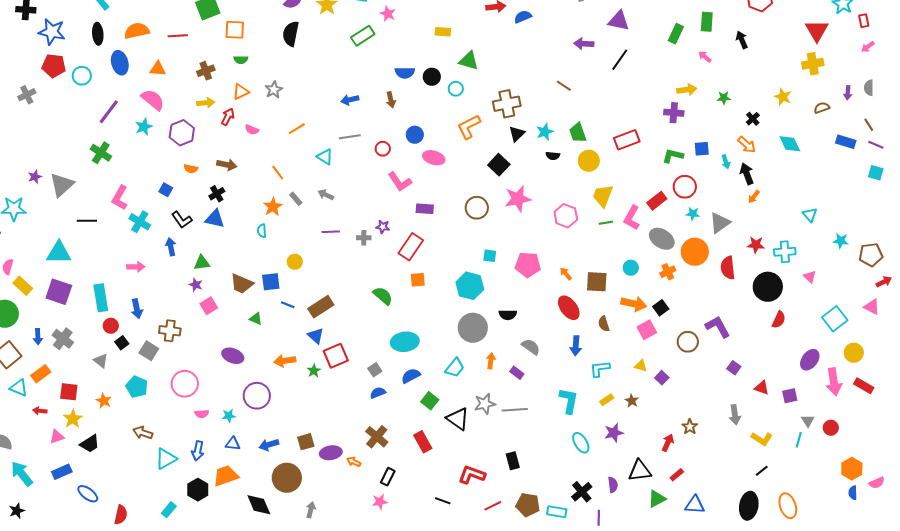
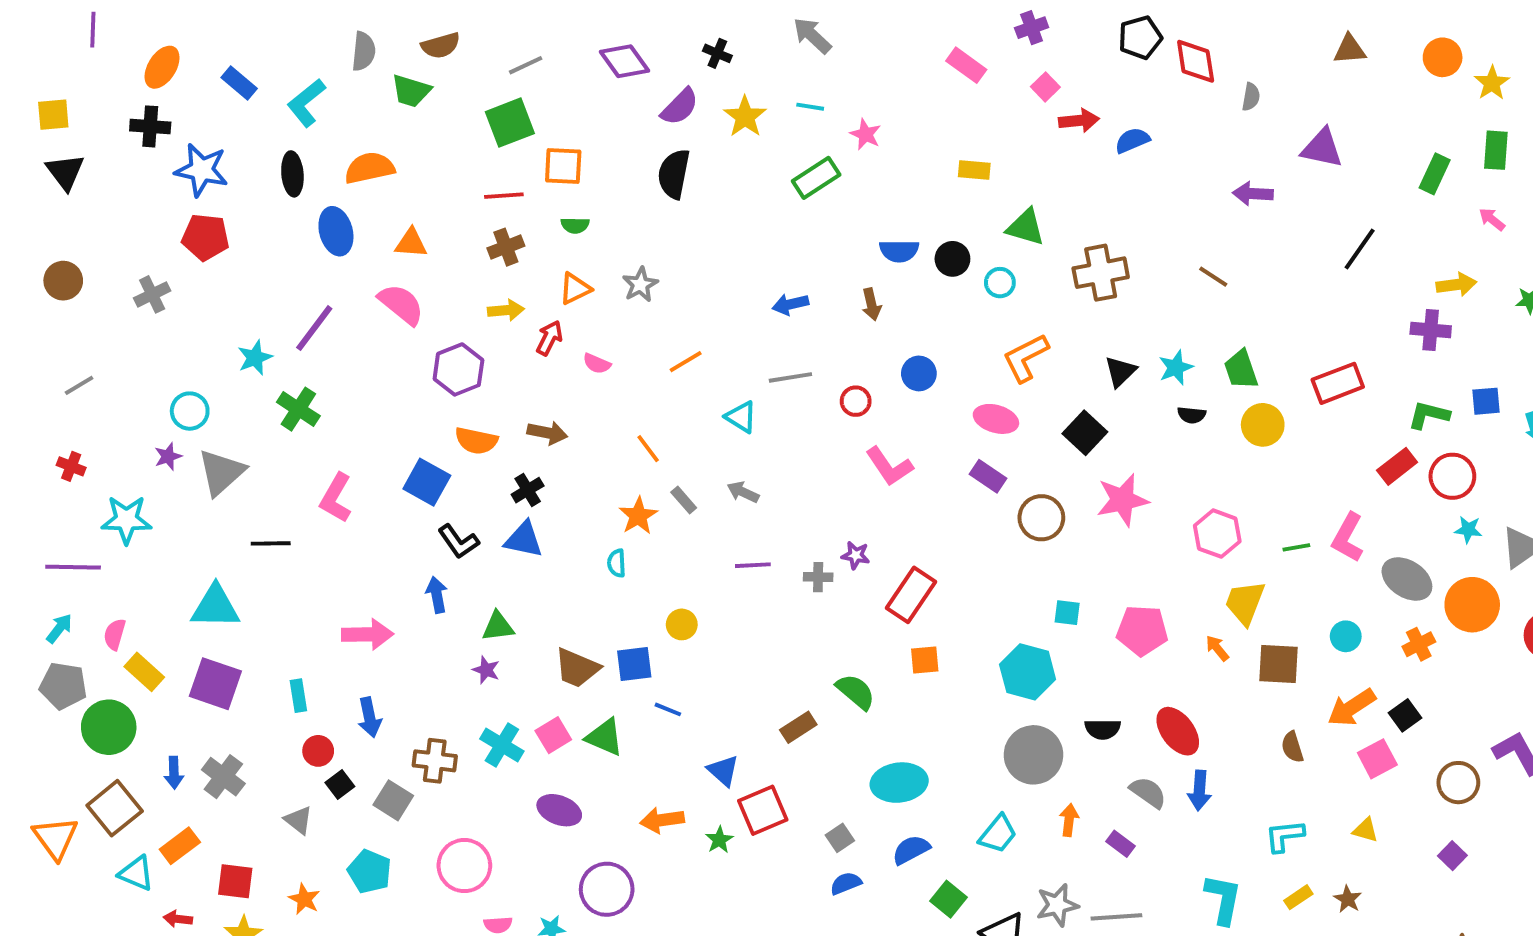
red line: (178, 36) -> (504, 196), moved
black line: (620, 60) -> (1360, 249), moved
cyan circle: (82, 76) -> (190, 411), moved
brown cross: (507, 104) -> (1101, 273), moved
cyan star: (144, 127) -> (255, 358), moved
pink ellipse: (434, 158) -> (996, 419), moved
orange semicircle: (191, 169) -> (476, 441), size x1.5
blue square: (166, 190) -> (427, 482), size x1.6
yellow trapezoid: (603, 196) -> (1245, 603), moved
red rectangle: (657, 201) -> (1397, 466), moved
purple rectangle: (425, 209) -> (988, 476), moved, turned 30
cyan cross: (140, 222) -> (502, 745), moved
pink arrow: (136, 267) -> (368, 634), size x1.4
cyan rectangle: (101, 298) -> (298, 696), size x0.6
orange arrow: (634, 304) -> (1352, 707), turned 135
pink square: (209, 306) -> (553, 735), moved
brown rectangle: (321, 307) -> (798, 727), moved, size x0.7
red ellipse: (569, 308) -> (1178, 731), moved
green triangle: (256, 319) -> (605, 737), size x1.5
blue arrow: (576, 346) -> (1199, 790), moved
purple square: (662, 378) -> (1452, 856), moved

